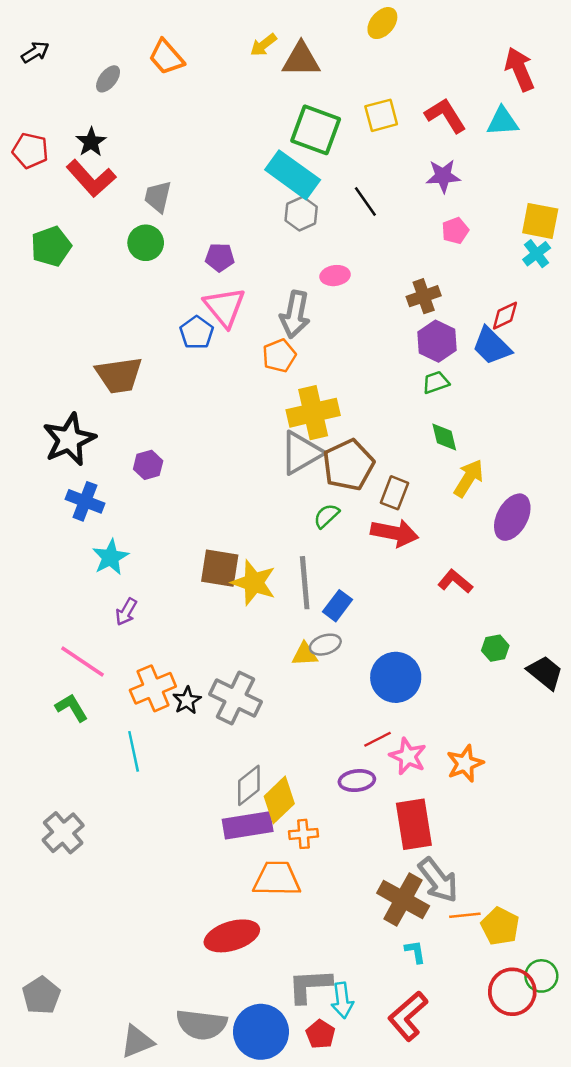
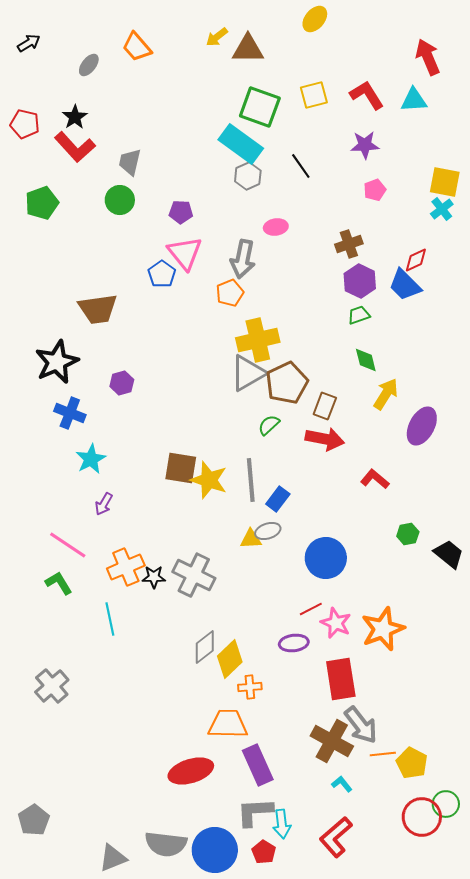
black star: (187, 700) -> (154, 577), turned 30
orange star: (465, 764) -> (383, 629), size x1.4
purple rectangle: (248, 825) -> (258, 765), moved, turned 75
cyan L-shape: (415, 952) -> (342, 784), turned -30

